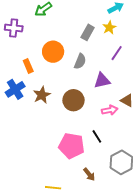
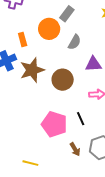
gray rectangle: (88, 32) -> (67, 14), moved
brown star: (42, 95) -> (32, 70), size x1.4
brown arrow: (89, 174) -> (75, 149), moved

